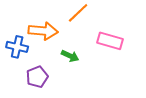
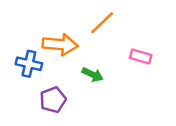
pink rectangle: (110, 41) -> (141, 57), size x0.7

